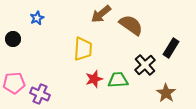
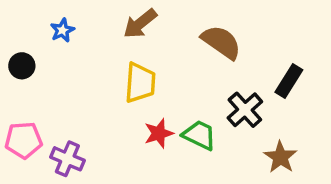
brown arrow: (101, 14) -> (140, 24), moved
green trapezoid: (118, 80) -> (199, 135), turned 30

